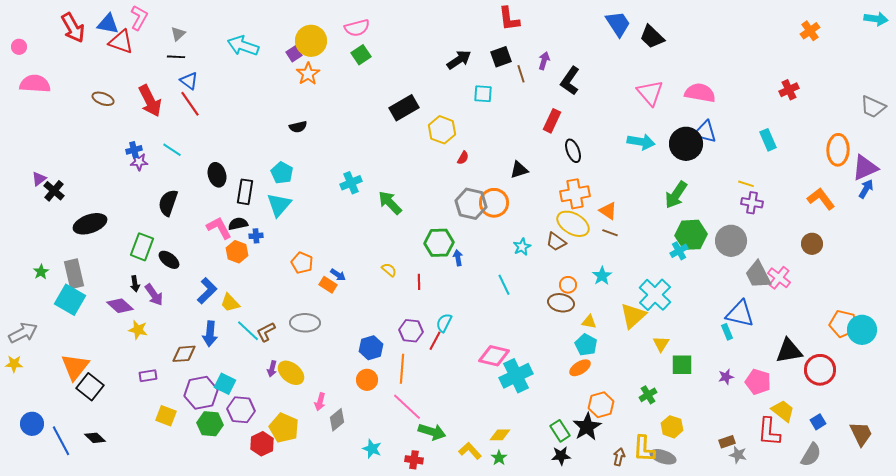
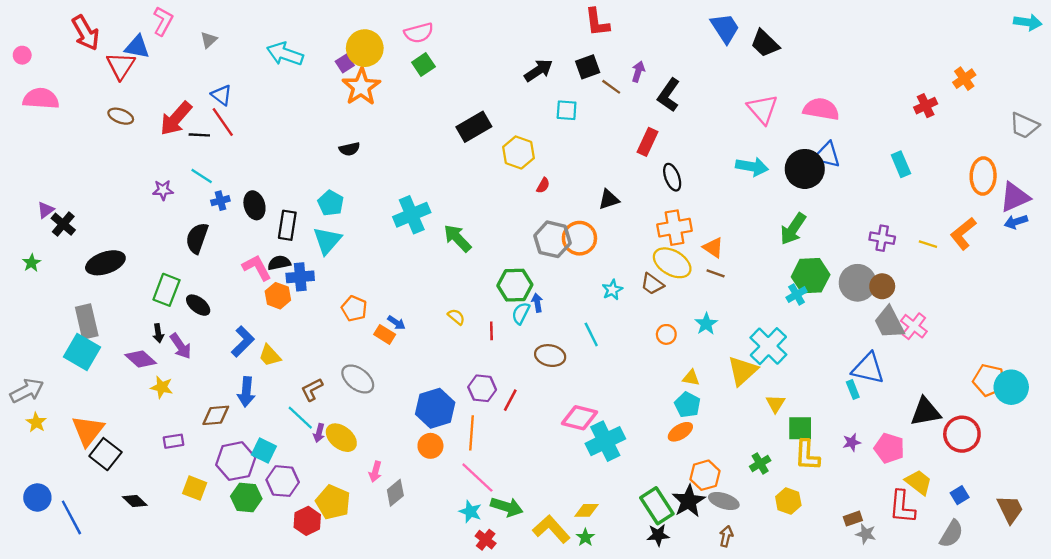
blue triangle: (108, 24) -> (137, 47), moved
orange cross: (810, 31) -> (964, 79), moved
red triangle: (121, 42) -> (121, 66), moved, turned 44
black line: (176, 57) -> (199, 135), moved
orange star: (308, 74) -> (361, 87), size x1.4
brown line: (521, 74) -> (611, 87), turned -36
red arrow: (150, 101) -> (176, 118), turned 68
blue cross: (134, 150) -> (220, 201), moved
cyan cross: (351, 183) -> (412, 215), size x1.4
yellow line: (746, 184) -> (928, 244), moved
blue arrow: (866, 189) -> (1016, 222), turned -138
orange L-shape: (821, 199) -> (963, 233), turned -92
blue cross: (256, 236) -> (300, 277), size x1.6
brown circle: (812, 244) -> (882, 286), moved
green star: (41, 272) -> (32, 263), moved
brown ellipse: (561, 303) -> (550, 356), moved
gray ellipse: (305, 323) -> (358, 379), turned 36
cyan semicircle: (444, 323) -> (521, 313), moved
cyan line: (248, 331) -> (300, 418), moved
blue hexagon: (371, 348) -> (435, 408), size x1.4
yellow star: (14, 364) -> (36, 422), moved, turned 30
green rectangle: (560, 431) -> (657, 506), size x1.4
black diamond: (95, 438) -> (135, 501), moved
cyan star: (372, 449) -> (470, 512), moved
yellow L-shape: (644, 449) -> (807, 455), moved
yellow L-shape: (470, 451) -> (551, 529), size x1.4
gray ellipse: (663, 457) -> (724, 501), moved
red cross: (414, 460) -> (486, 540), turned 30

